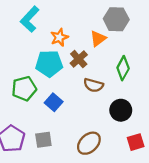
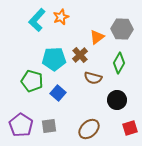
gray hexagon: (116, 19) -> (122, 29), moved
orange star: (59, 37) -> (61, 17), moved
green pentagon: (24, 89) -> (32, 81), turned 30

